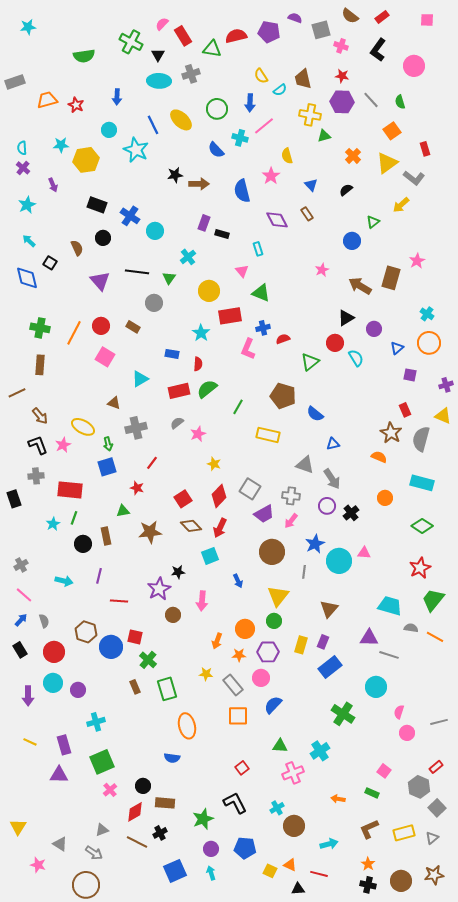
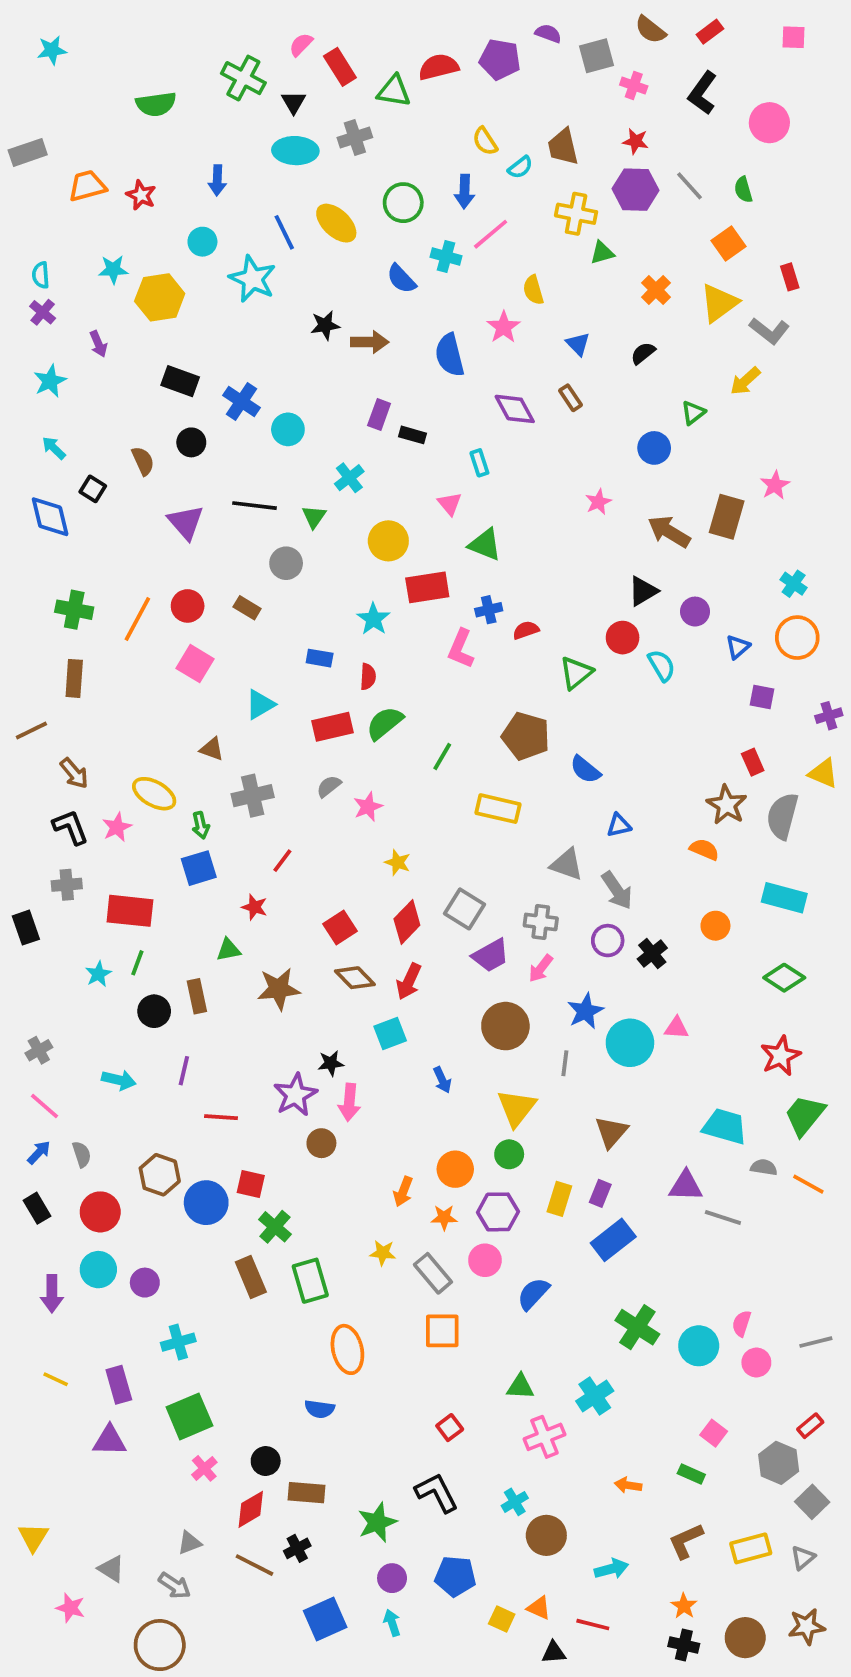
pink arrow: (202, 601) -> (349, 1102), moved
brown rectangle: (135, 687) -> (251, 1277), size x1.5
cyan circle: (376, 687) -> (699, 1346), moved
blue semicircle: (273, 705) -> (533, 1294), moved

